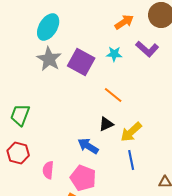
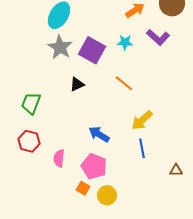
black triangle: (106, 124) -> (77, 84), moved

